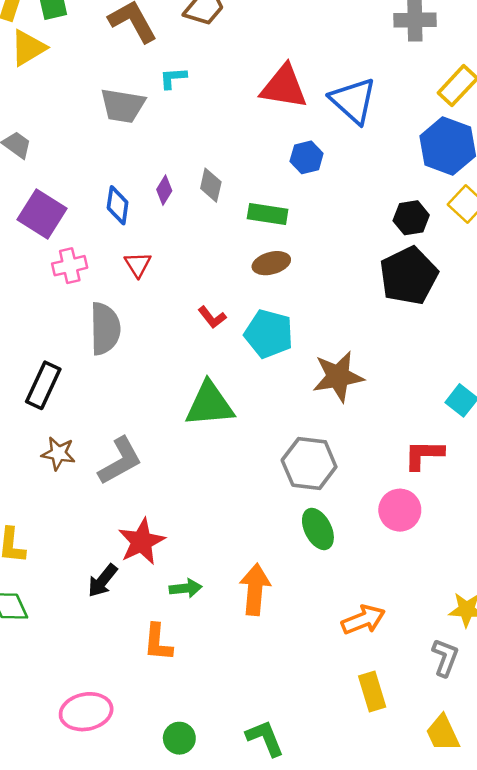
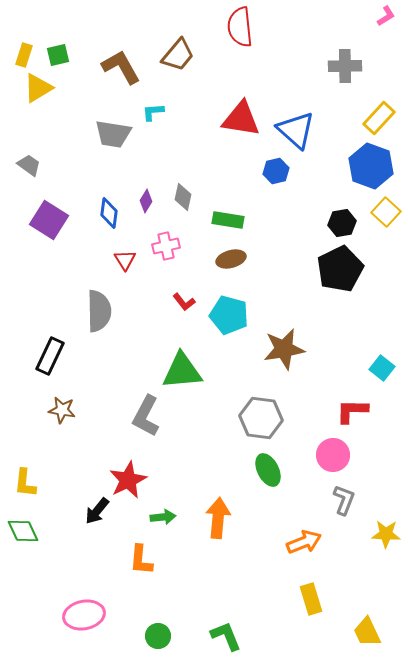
blue hexagon: (307, 157) -> (276, 171), moved
pink cross: (70, 266) -> (166, 246), moved
gray L-shape: (120, 461) -> (146, 416), moved, turned 147
gray L-shape: (445, 658) -> (344, 500), moved

